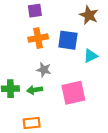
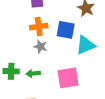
cyan triangle: (91, 56) -> (85, 45), size x1.5
gray star: (44, 70) -> (40, 47), moved

